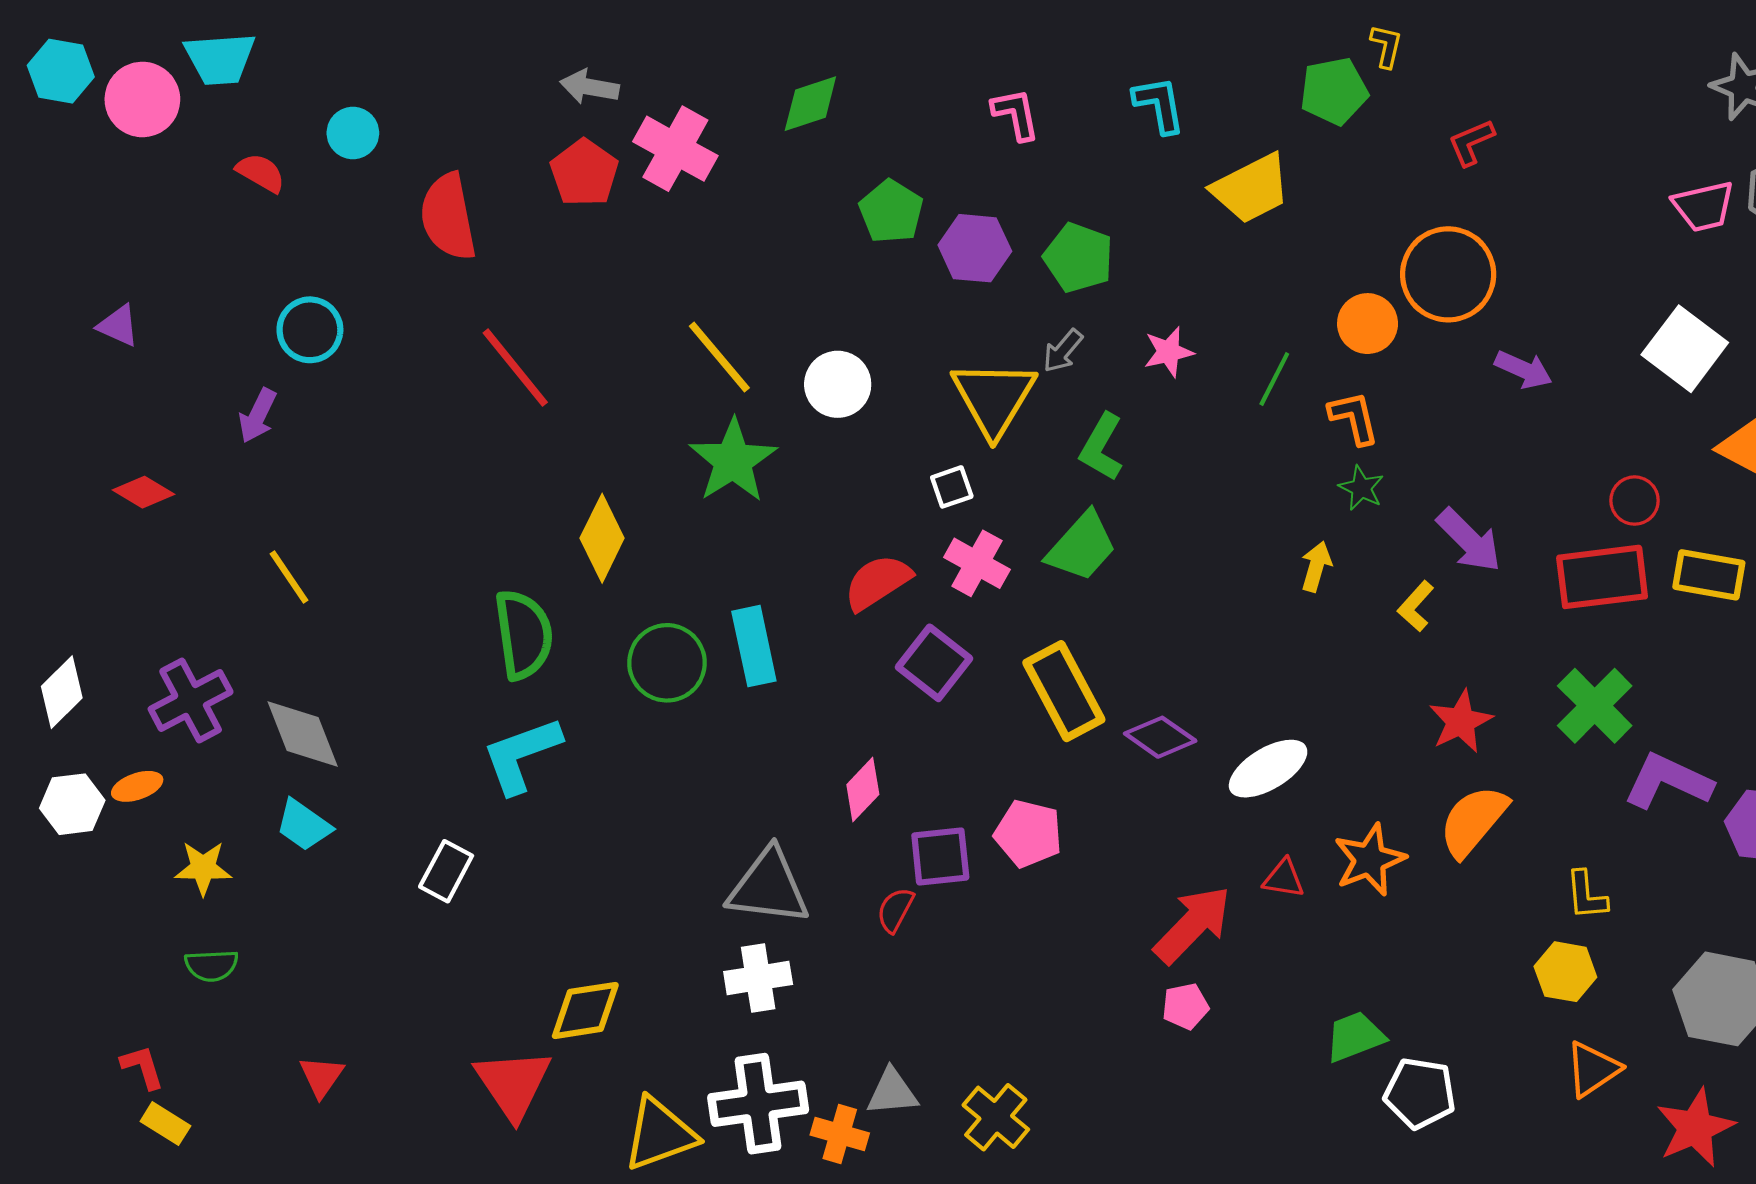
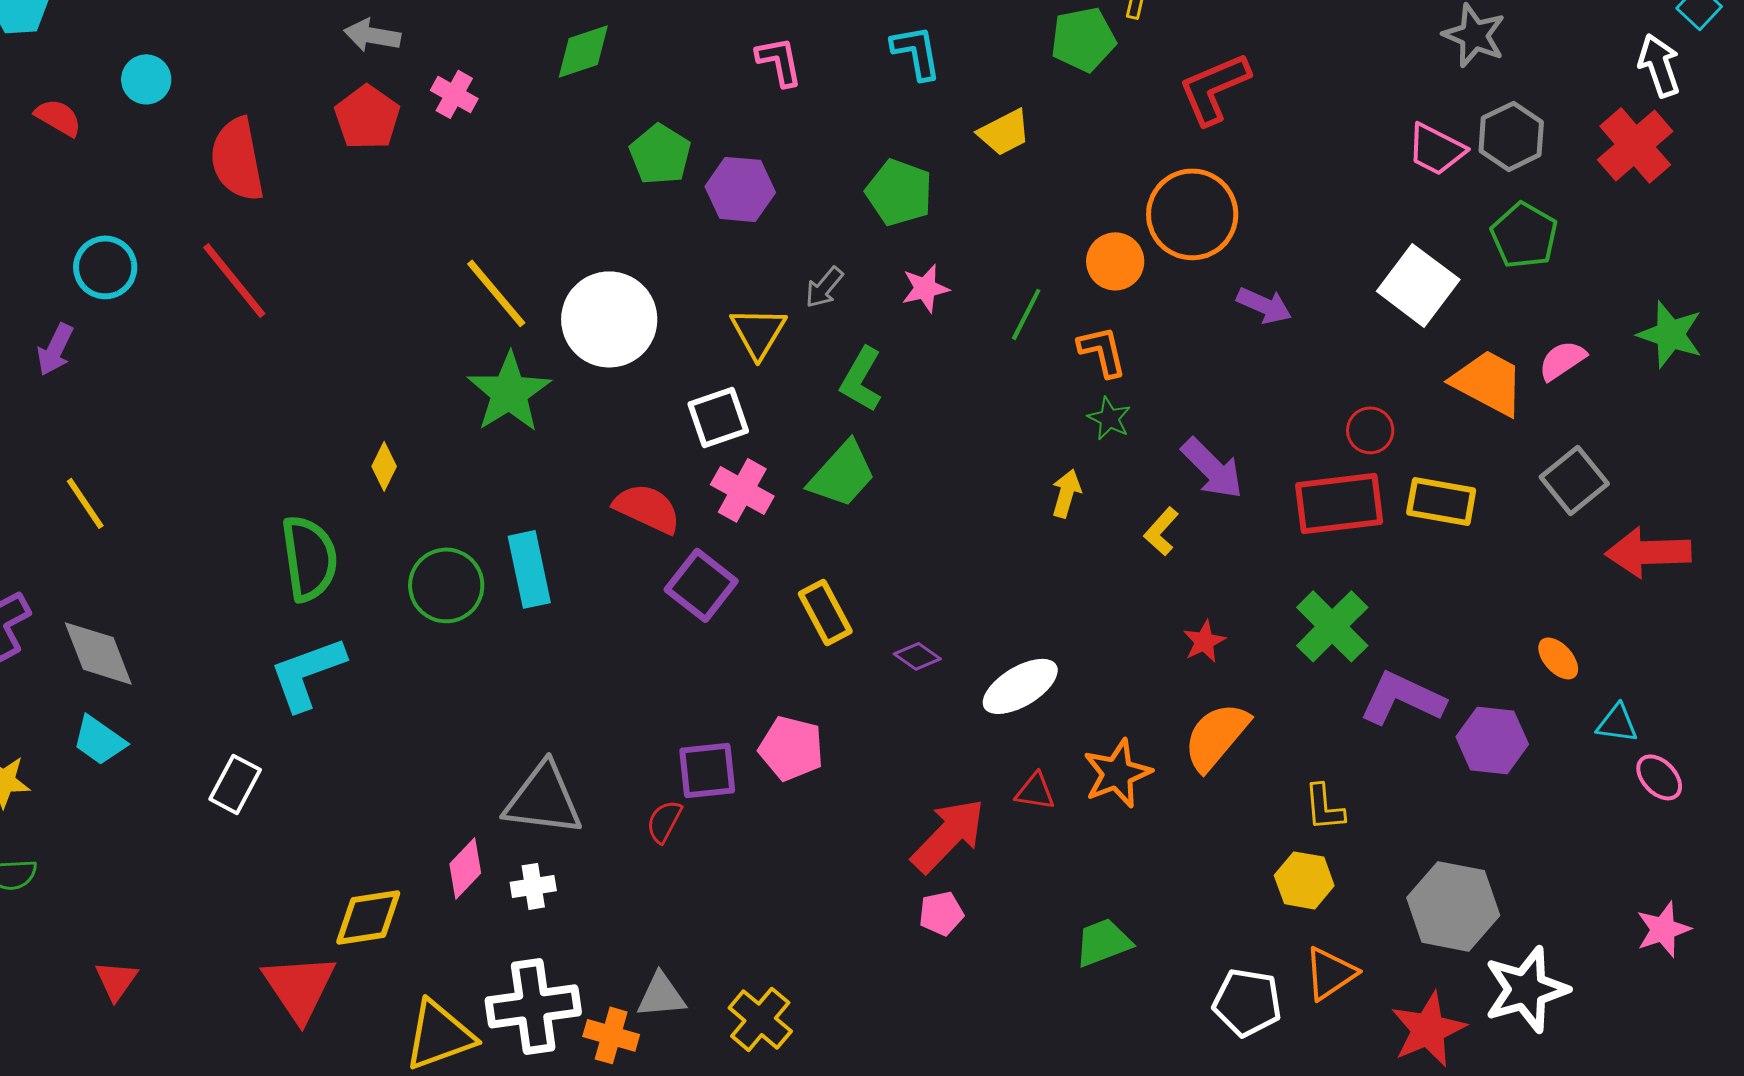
red L-shape: (1471, 142) -> (1214, 88), size x1.6
pink cross: (675, 149) -> (454, 94), size x0.6
yellow trapezoid: (1251, 188) -> (1004, 132), size x0.7
pink trapezoid: (1704, 206) -> (1436, 149), turned 40
green pentagon: (1079, 258) -> (899, 192), moved
red line: (515, 368) -> (234, 280), moved
white circle: (838, 384) -> (609, 319), size x1.5
yellow triangle: (994, 398) -> (758, 332), size x0.7
white square: (952, 487) -> (718, 417), size x1.5
yellow diamond: (602, 538) -> (384, 466), size x0.6
red semicircle: (877, 582) -> (647, 508), turned 58
yellow rectangle: (1064, 691) -> (825, 612), size x0.7
red star: (1461, 721) -> (1204, 641), size x0.7
purple diamond: (1160, 737) -> (917, 656), size x0.7
pink diamond: (863, 790) -> (465, 868), moved
white cross: (758, 978) -> (533, 886), size x0.7
white pentagon: (1420, 1093) -> (1247, 1002), moved

